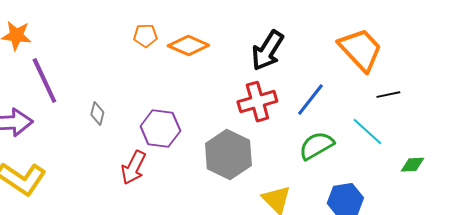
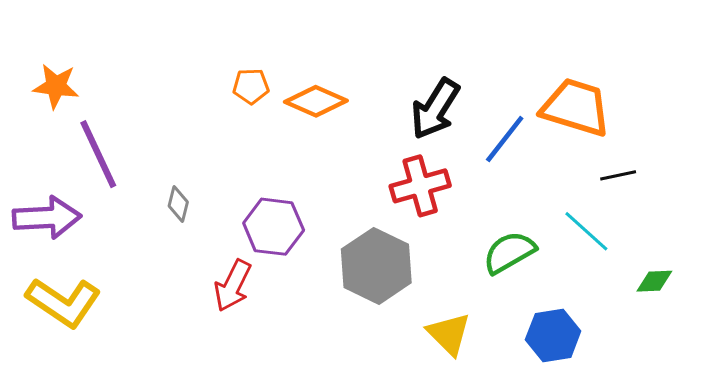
orange trapezoid: (360, 50) -> (576, 107), turned -30
blue line: (310, 100) -> (505, 139), moved

